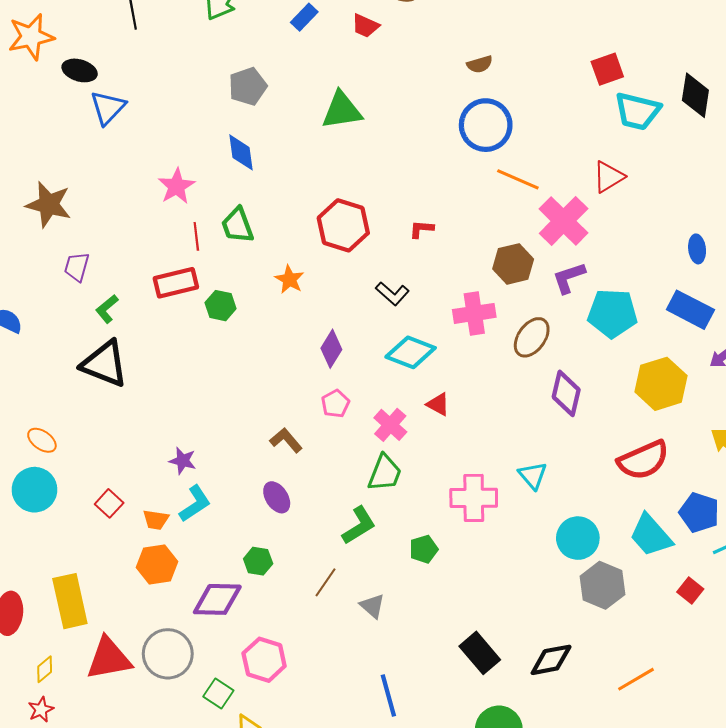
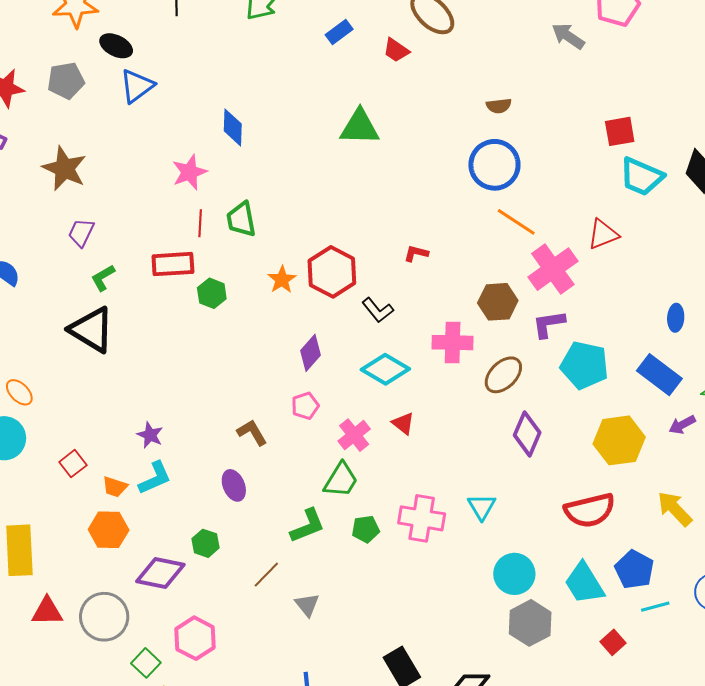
gray pentagon: (248, 86) -> (66, 81), moved
blue diamond: (241, 152) -> (233, 127), moved
red hexagon: (343, 225) -> (332, 272), moved
green pentagon: (424, 549) -> (366, 529), moved
red triangle: (109, 658) -> (47, 611), size x0.7

